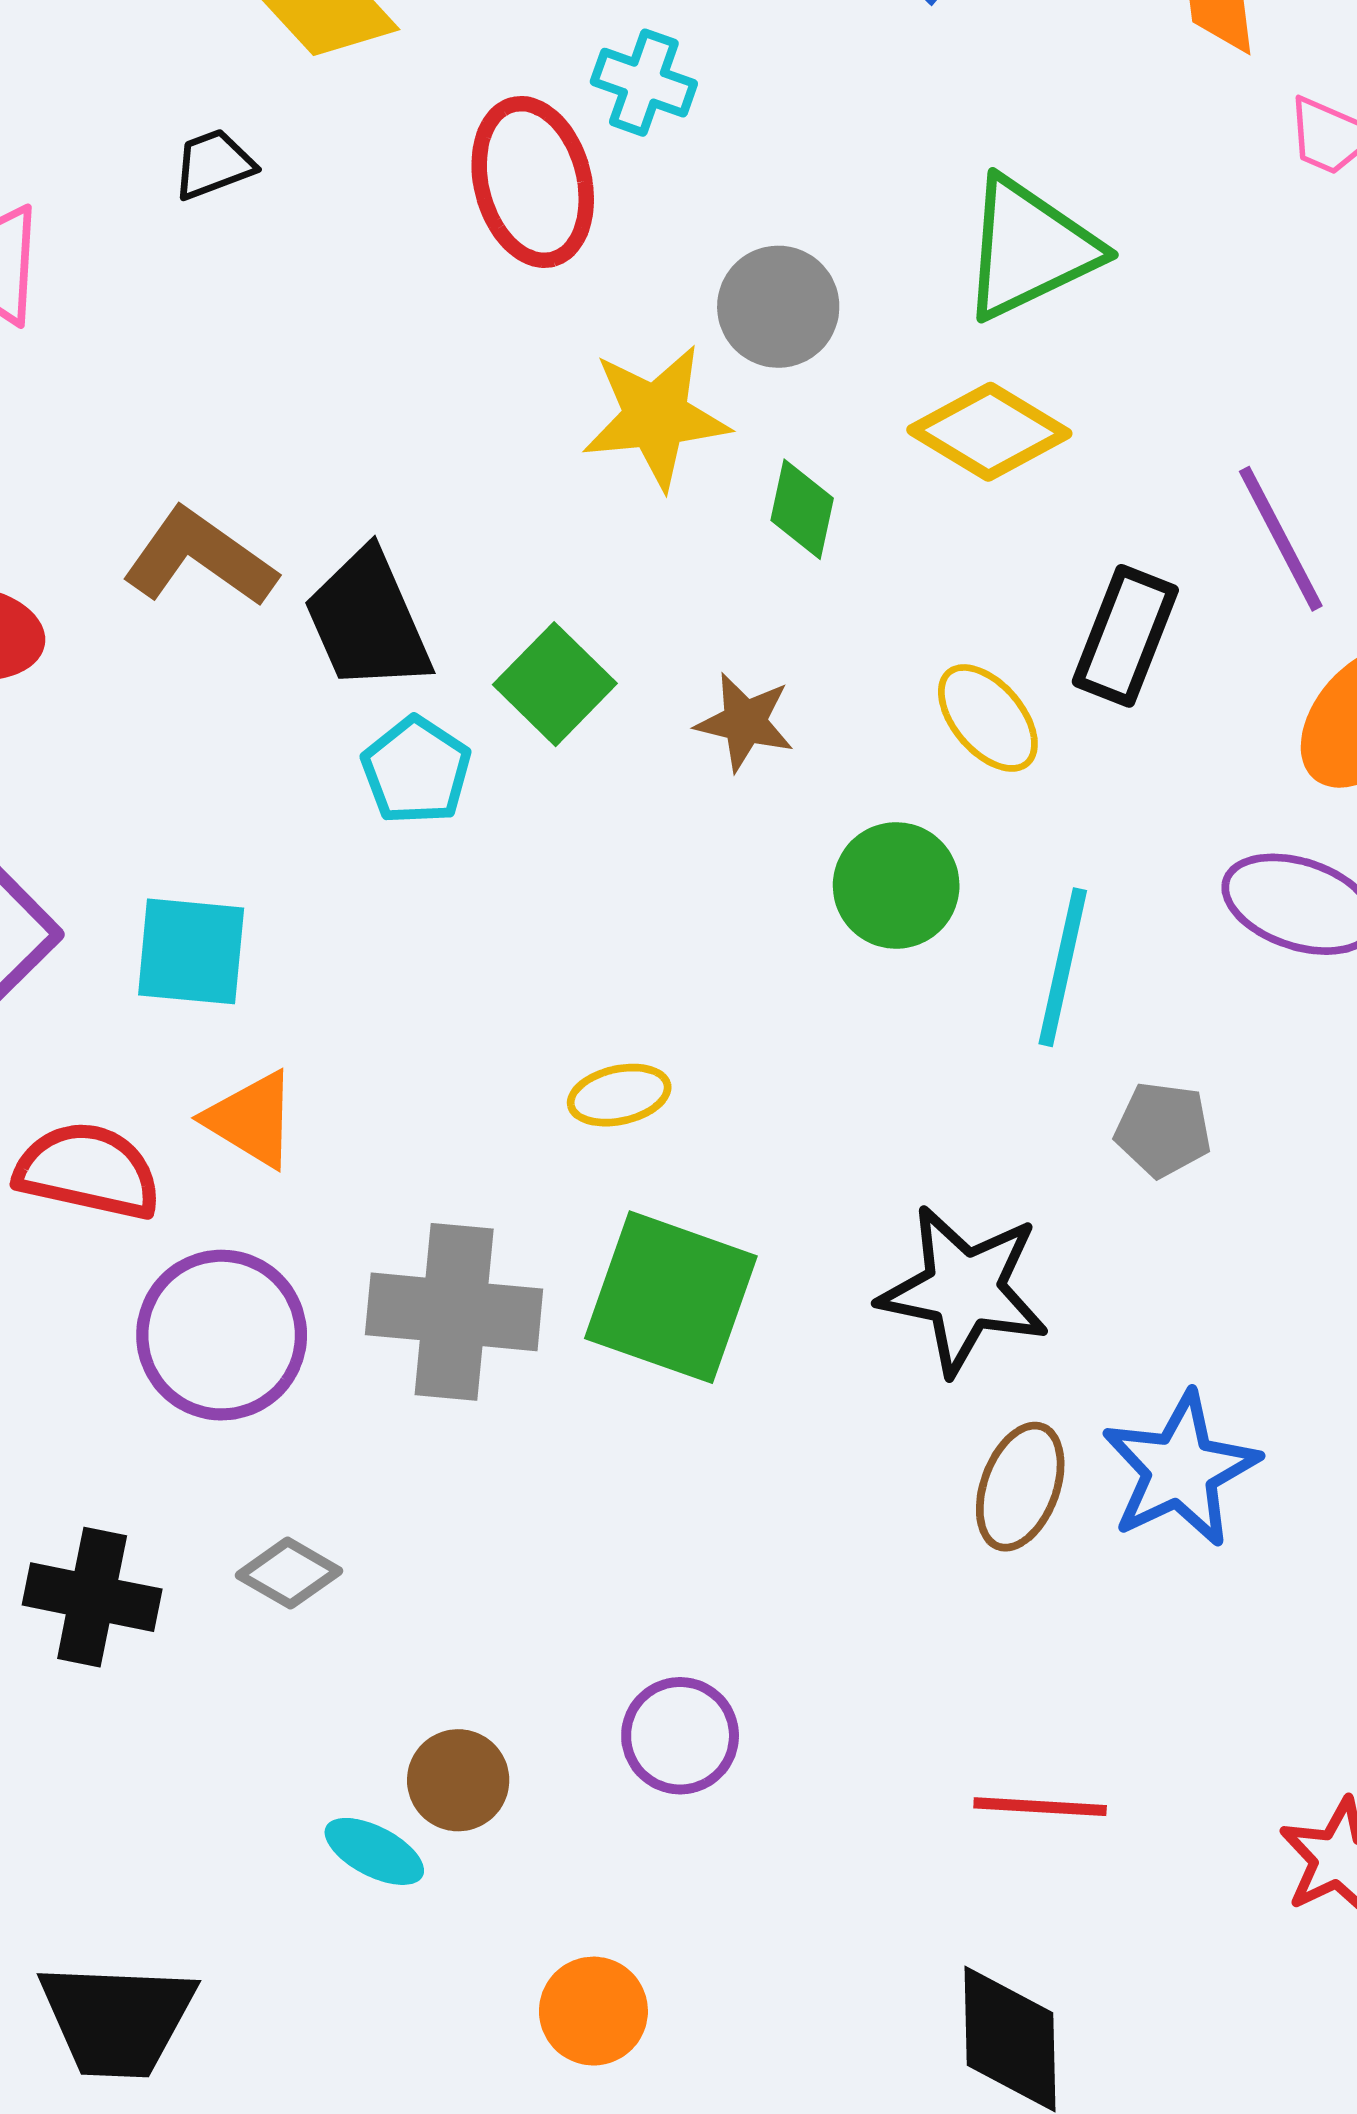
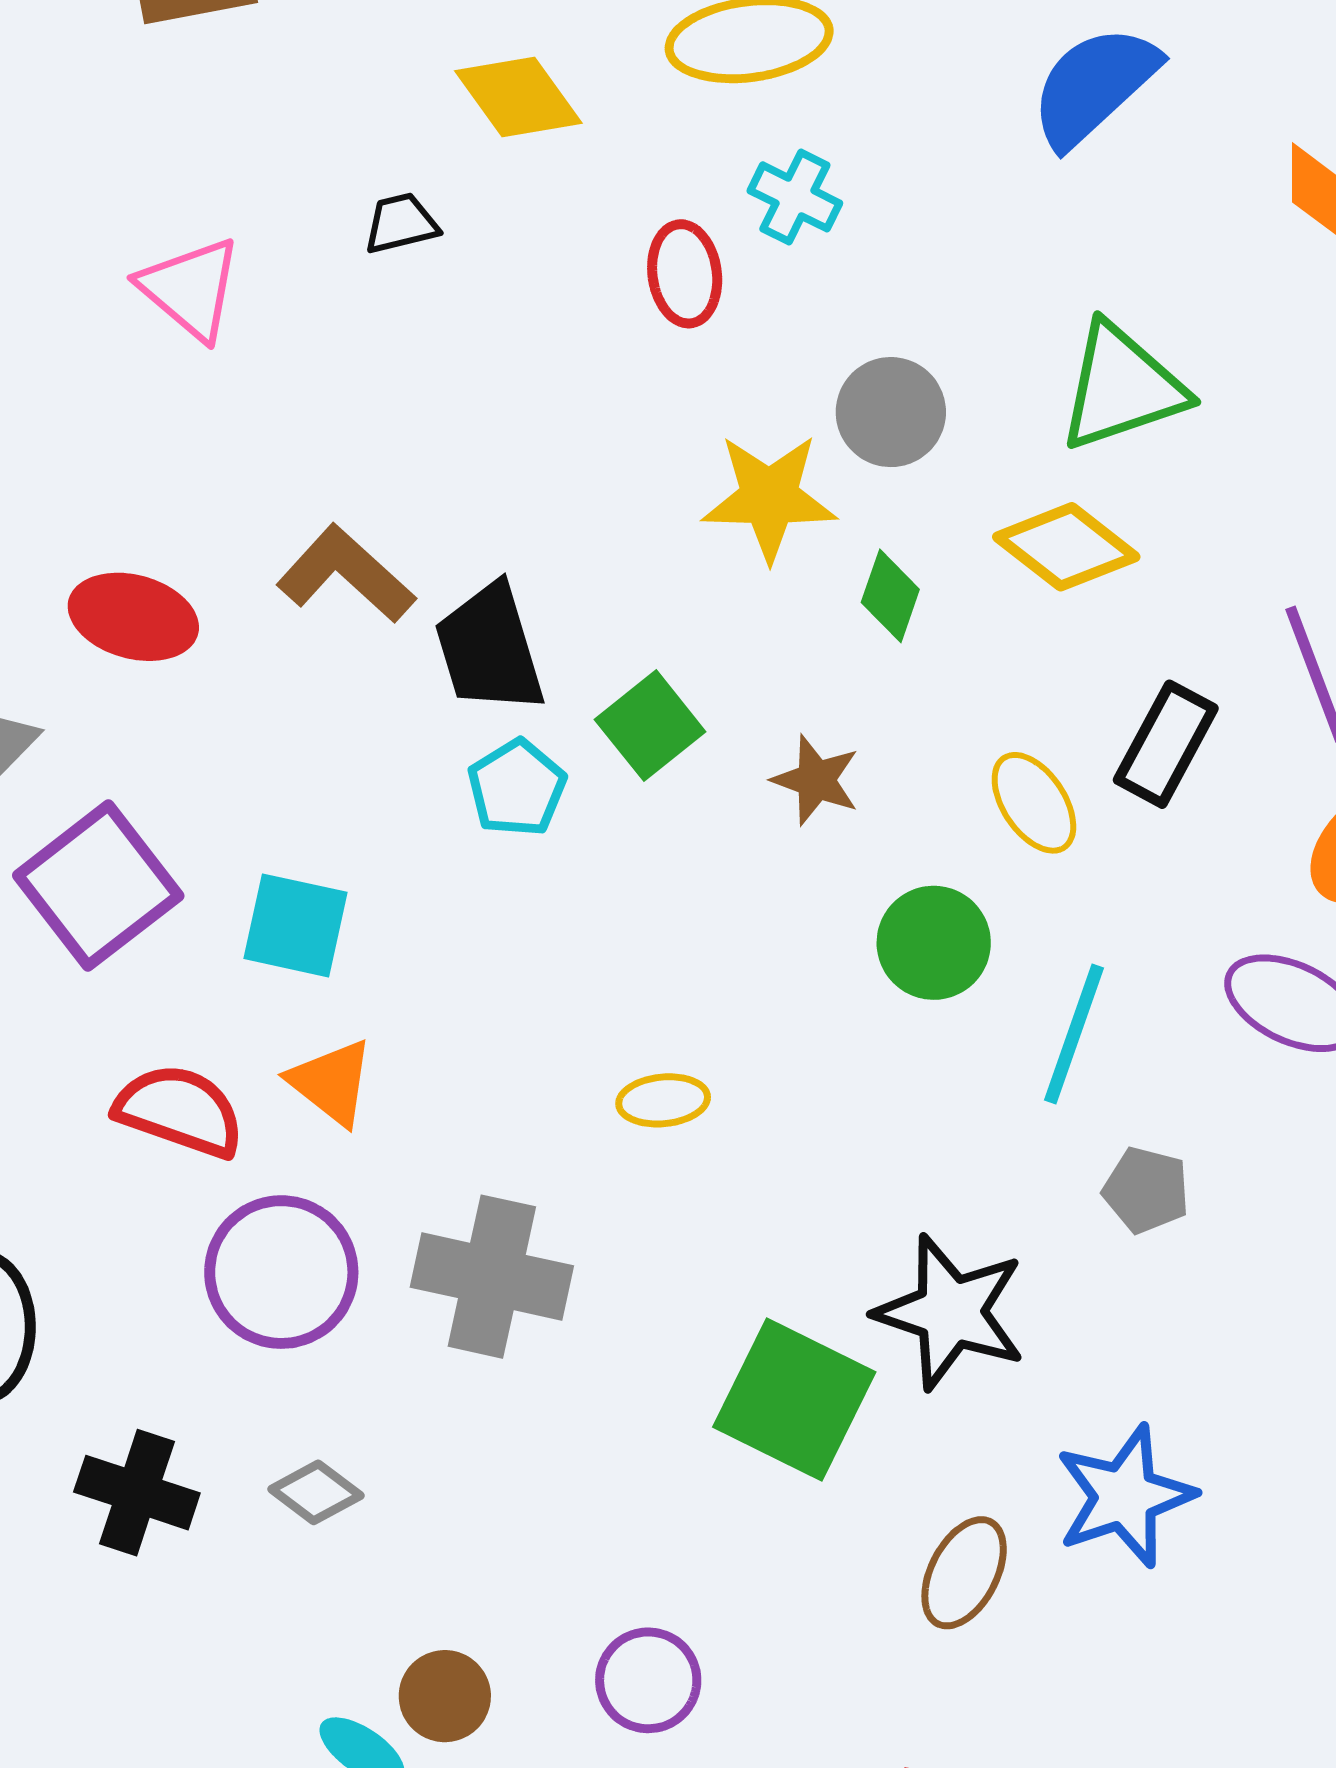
red ellipse: (533, 182) -> (685, 274), size x0.7
green square: (671, 1297) -> (794, 1399), moved
brown ellipse: (1020, 1487) -> (964, 1573), moved

